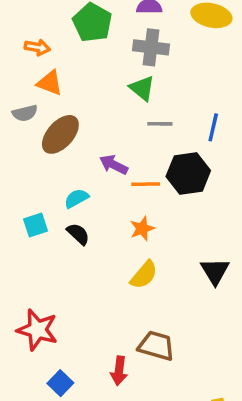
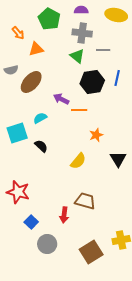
orange arrow: (37, 47) -> (18, 33), turned 40
orange triangle: (50, 83) -> (36, 49), moved, turned -35
gray line: (160, 124) -> (103, 50), moved
black hexagon: (188, 174) -> (92, 82), moved
cyan square: (36, 225) -> (17, 133), size x1.5
orange star: (142, 229) -> (96, 135), moved
black semicircle: (78, 234) -> (41, 146), moved

